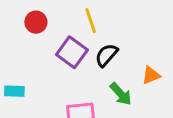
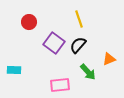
yellow line: (91, 21) -> (79, 19), moved

